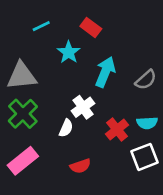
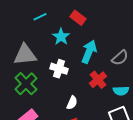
white cross: (83, 107) -> (59, 69), moved, turned -36
white semicircle: (66, 128) -> (72, 103), moved
red cross: (117, 129) -> (98, 80), moved

